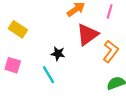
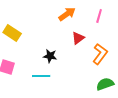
red triangle: (87, 35) -> (78, 38), size x0.6
cyan line: (48, 75) -> (41, 76), turned -60

